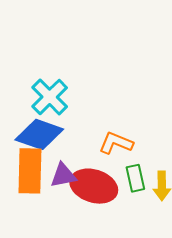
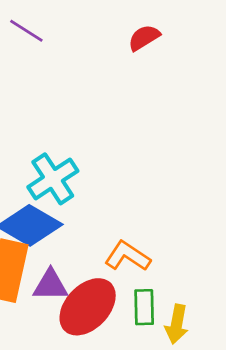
red ellipse: (94, 186) -> (88, 307), turned -75

